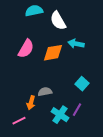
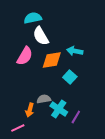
white semicircle: (58, 21) -> (41, 36), moved
cyan square: (82, 84) -> (70, 77), moved
cyan cross: (60, 115) -> (59, 109), moved

